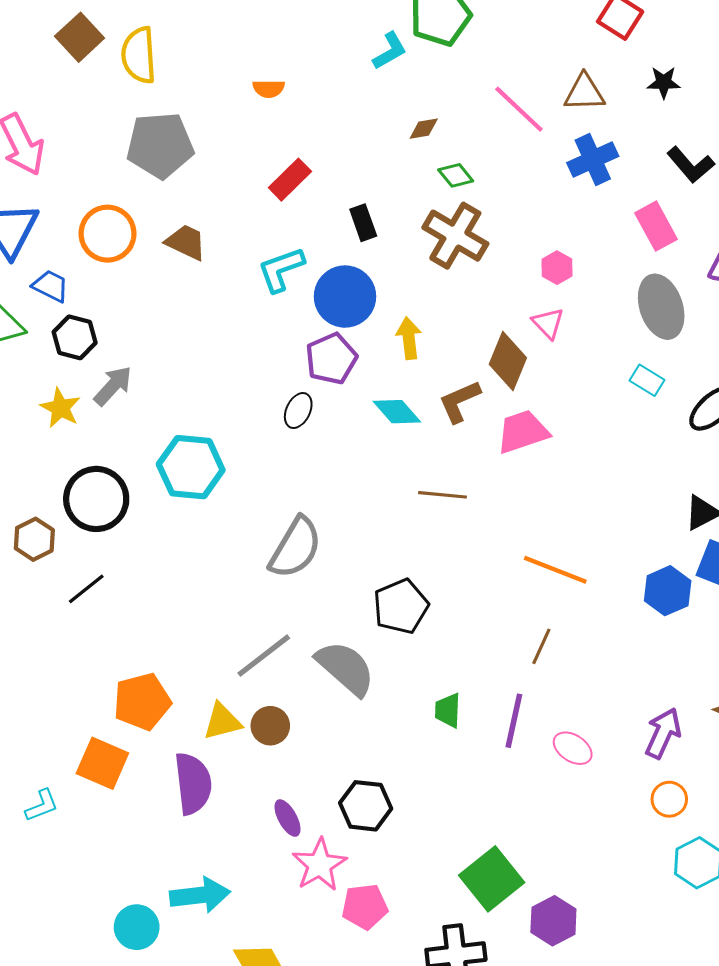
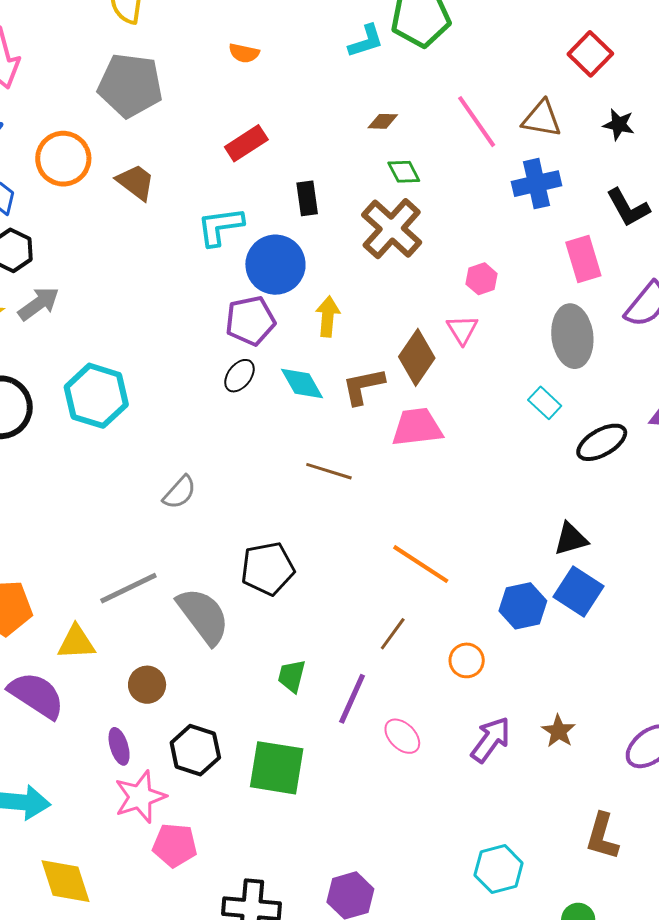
black ellipse: (298, 411) -> (239, 376), moved
gray semicircle: (295, 548) -> (179, 492), size x0.6
brown circle: (270, 726) -> (147, 685), moved
purple semicircle: (193, 783) -> (36, 695), turned -62
orange circle: (669, 799) -> (467, 660), moved
green square: (492, 879) -> (277, 768), moved, turned 36

